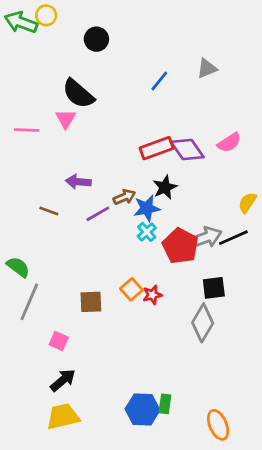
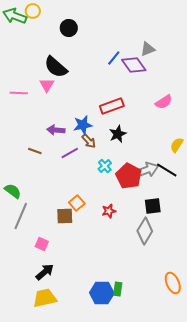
purple diamond: (187, 150) -> (134, 65), moved
brown arrow: (124, 197) -> (89, 141), turned 70
blue star: (147, 208) -> (83, 125), moved
black line: (233, 238) -> (167, 170), turned 55
orange square: (131, 289) -> (77, 203), moved
orange ellipse: (218, 425) -> (173, 283), moved

